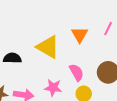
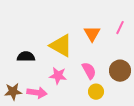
pink star: (53, 88) -> (58, 76), moved

